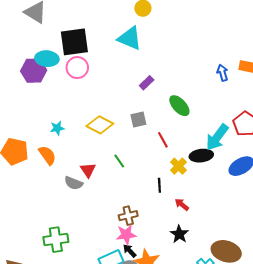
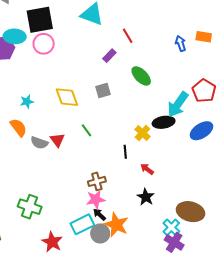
yellow diamond: (100, 125) -> (67, 97), turned 45
red line: (163, 140) -> (128, 36), moved
gray semicircle: (74, 183) -> (39, 143), moved
green cross: (56, 240) -> (30, 207), turned 30

